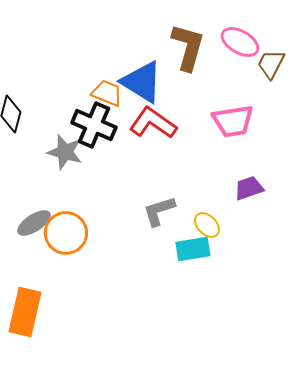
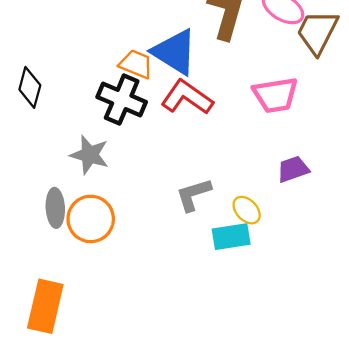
brown trapezoid: (271, 64) -> (317, 32), size x1.4
gray star: (65, 152) -> (90, 155), moved
gray ellipse: (34, 223) -> (55, 208), turned -60

